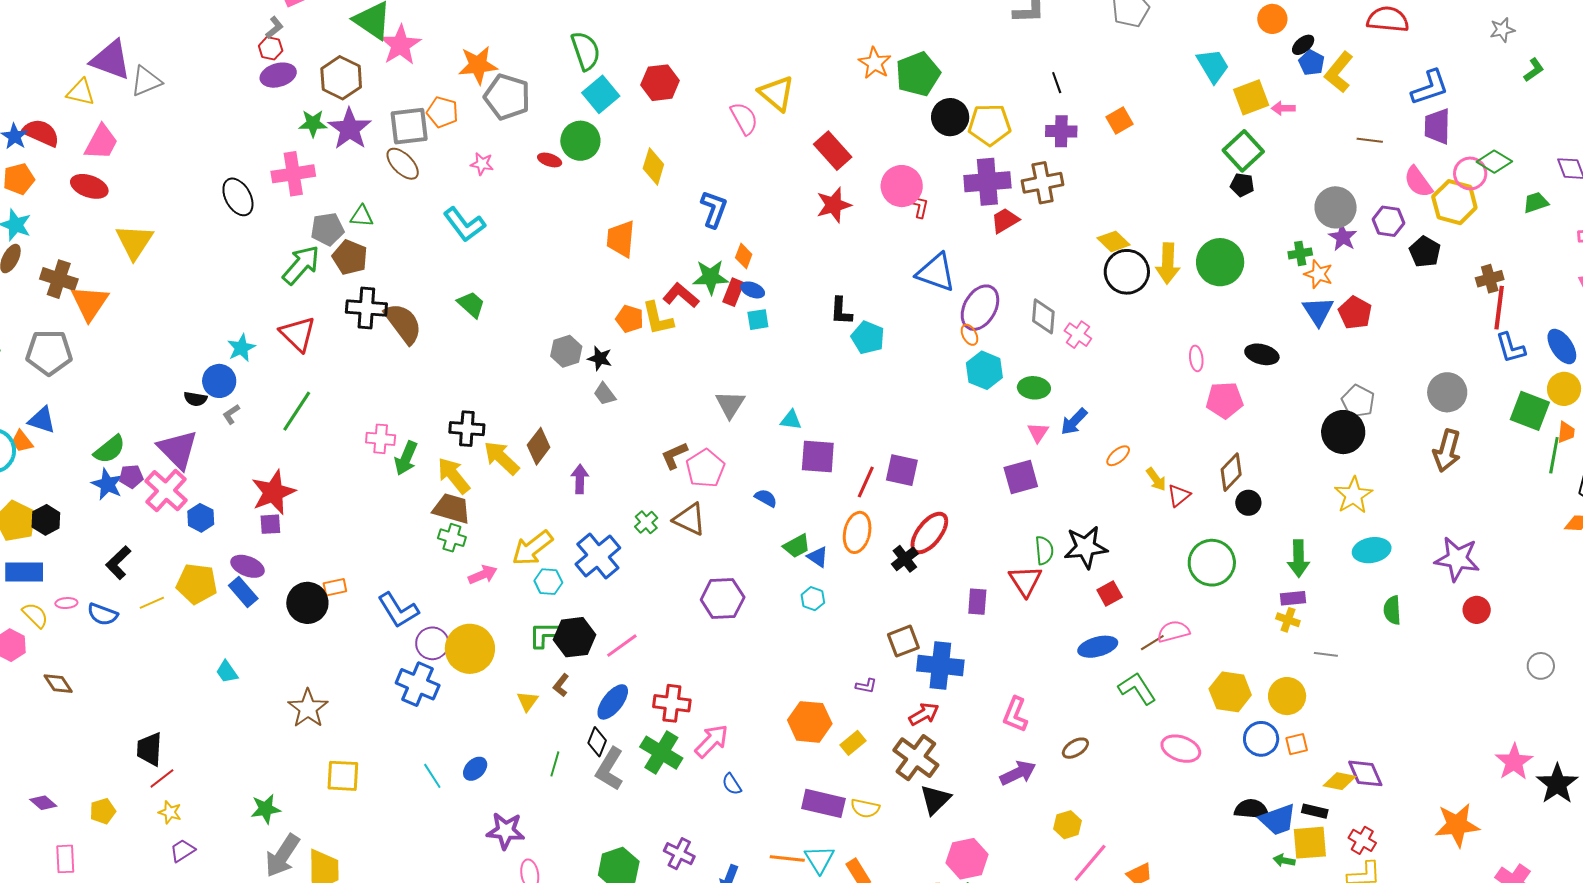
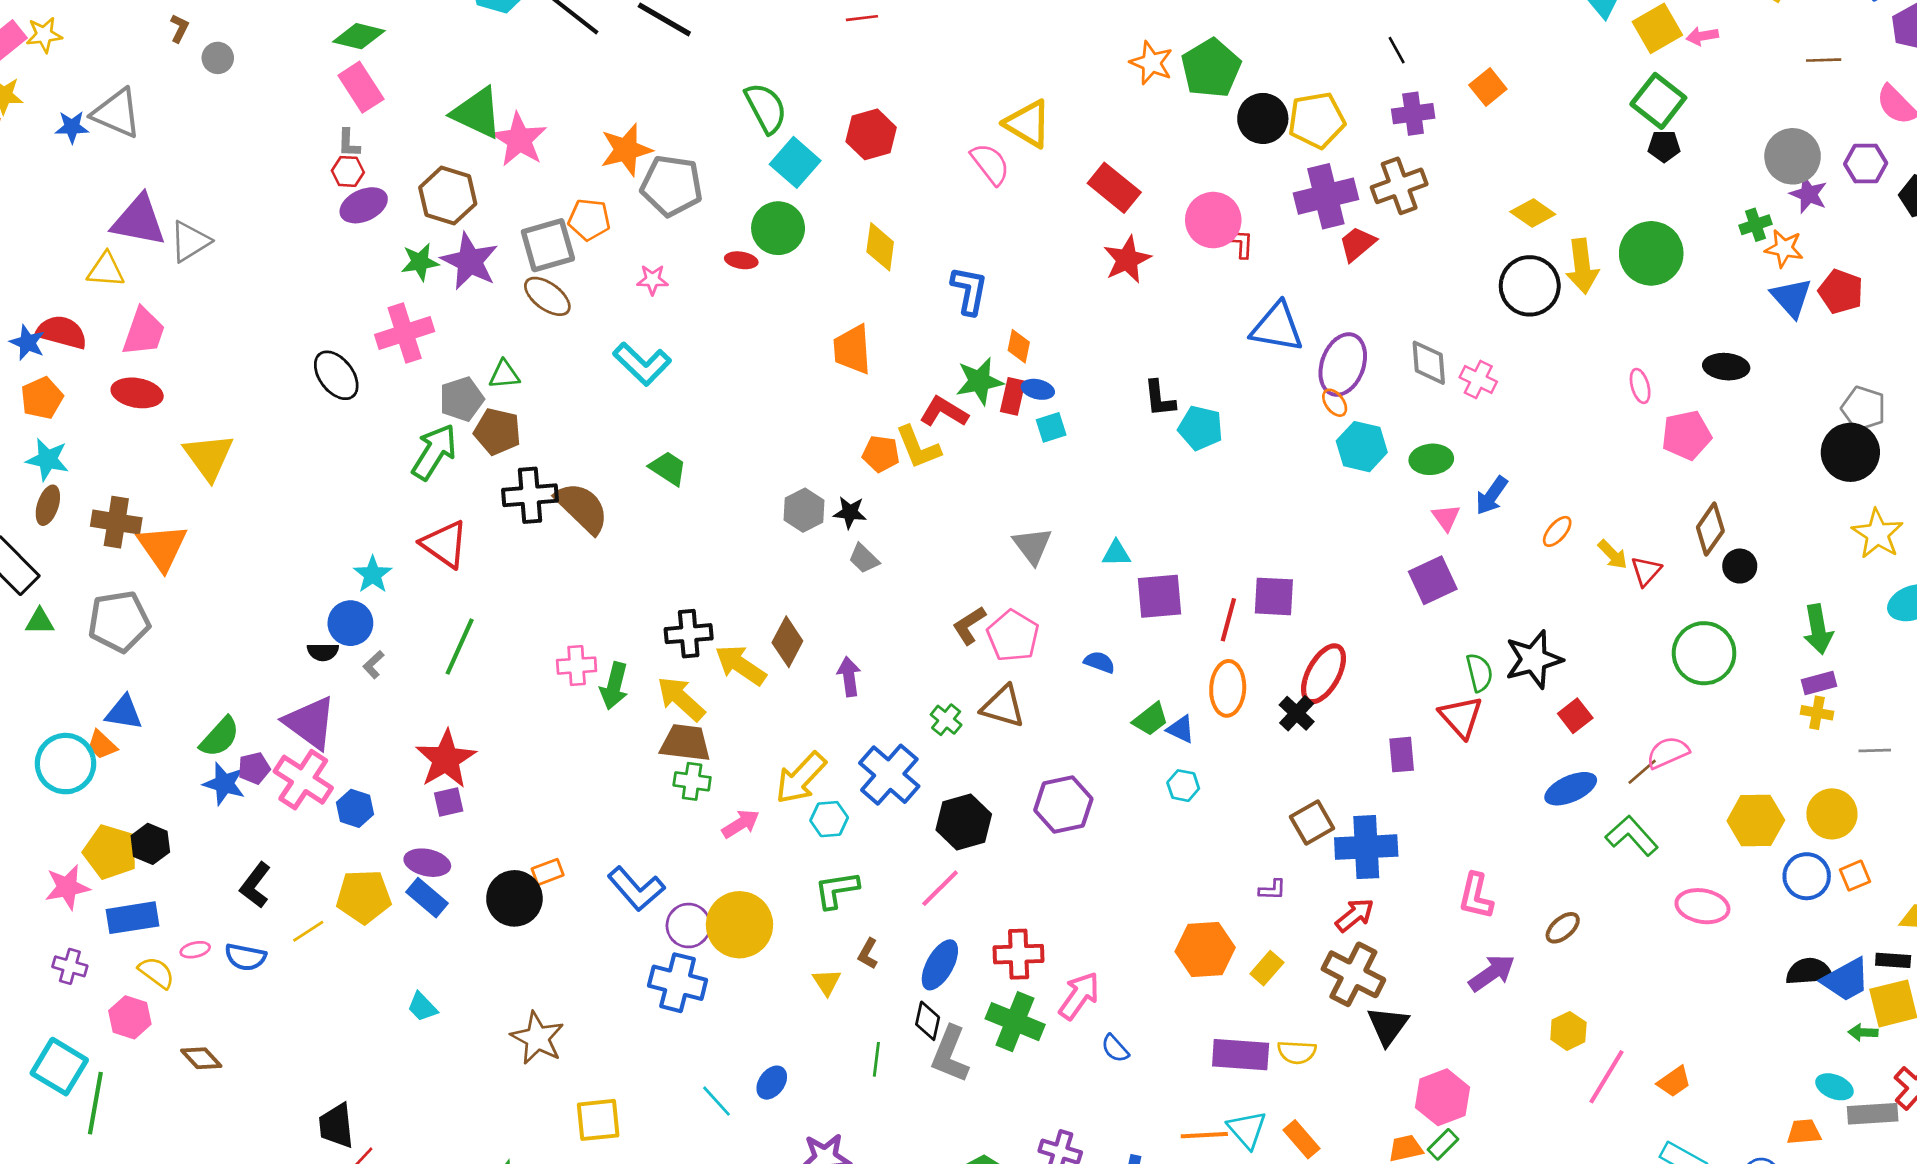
gray L-shape: (274, 28) -> (349, 143), turned 140
yellow diamond: (1114, 241) -> (1533, 213), moved
black hexagon: (574, 637) -> (964, 822), moved

